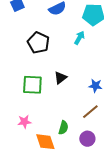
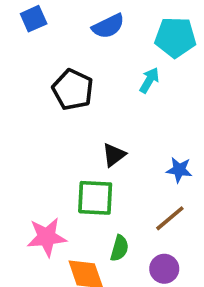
green square: (32, 85) -> (95, 198), moved
pink star: (24, 122) -> (47, 237), size x1.5

